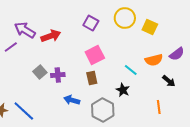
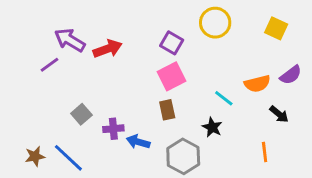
purple square: (91, 23) -> (172, 43), moved
yellow square: (150, 27) -> (276, 28), moved
gray square: (40, 72) -> (81, 114), moved
purple cross: (58, 75) -> (113, 129), moved

